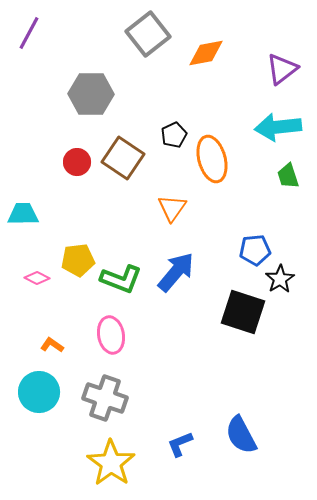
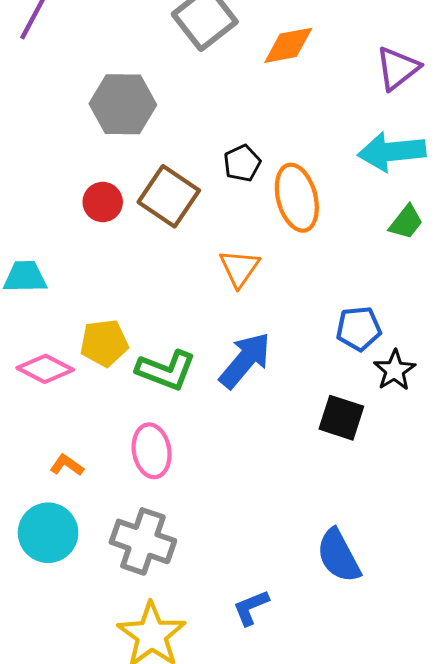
green trapezoid: (288, 176) -> (406, 222), turned -124
pink diamond: (37, 278) -> (45, 369), size x1.5
black square: (243, 312) -> (341, 418), size x0.7
blue semicircle: (241, 435) -> (339, 556), moved

